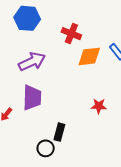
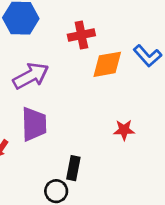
red cross: (71, 34) -> (81, 35), turned -30

